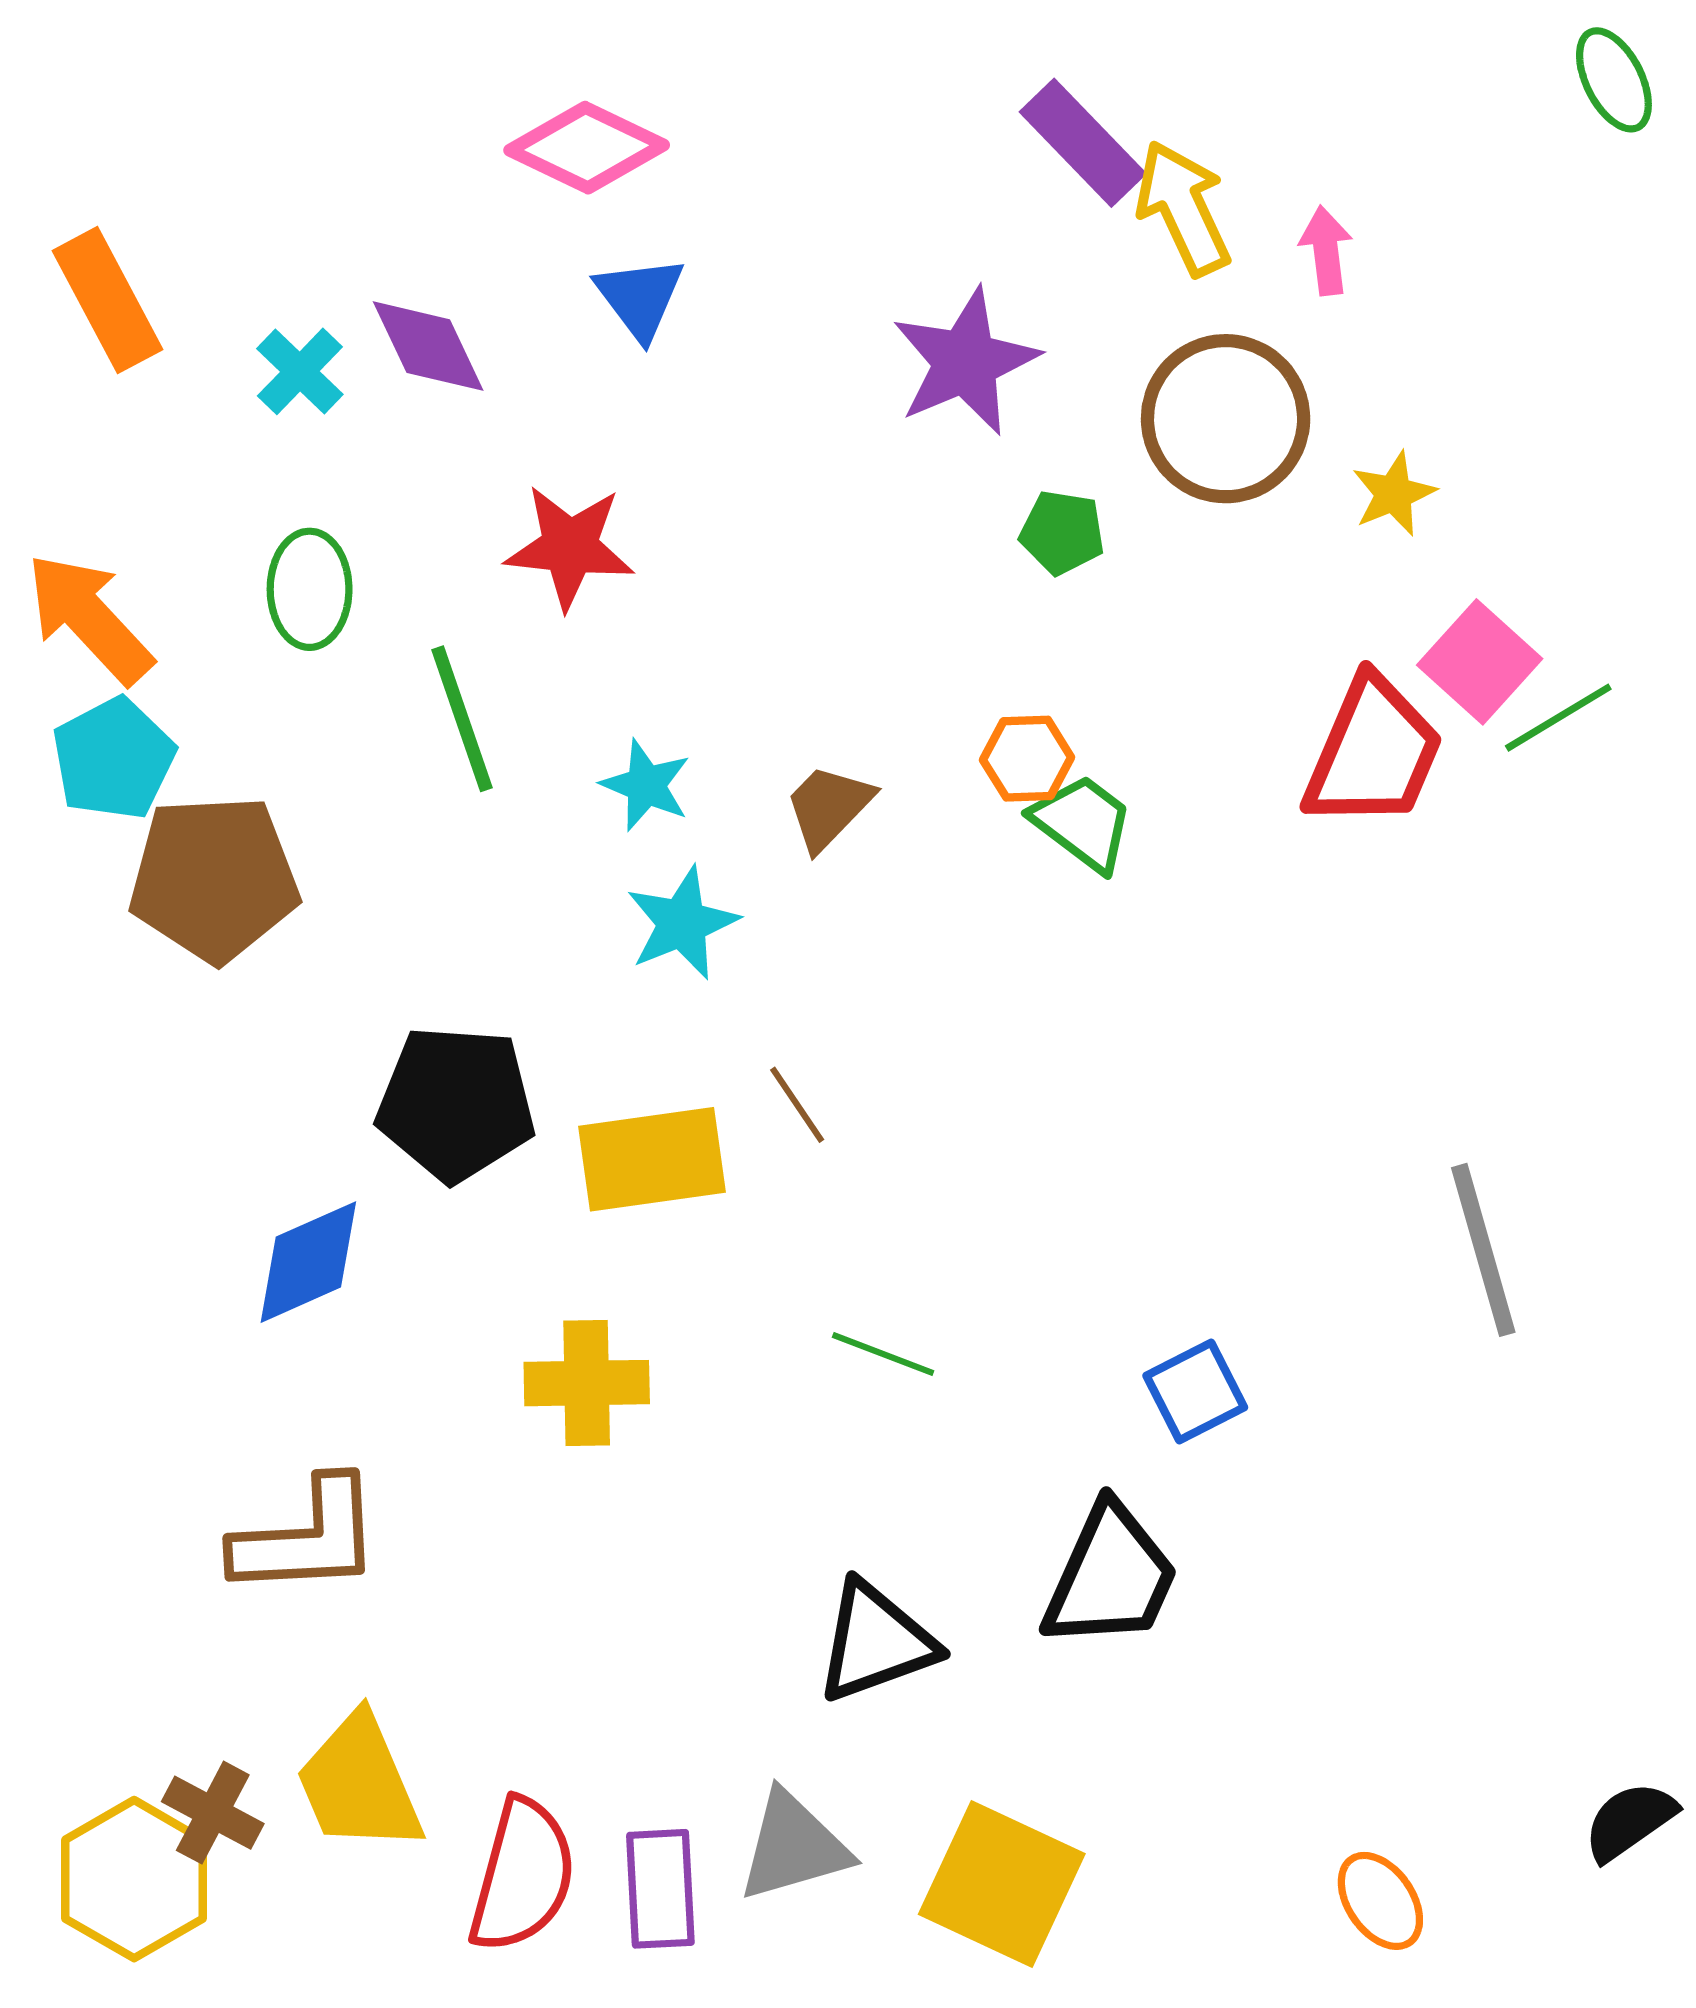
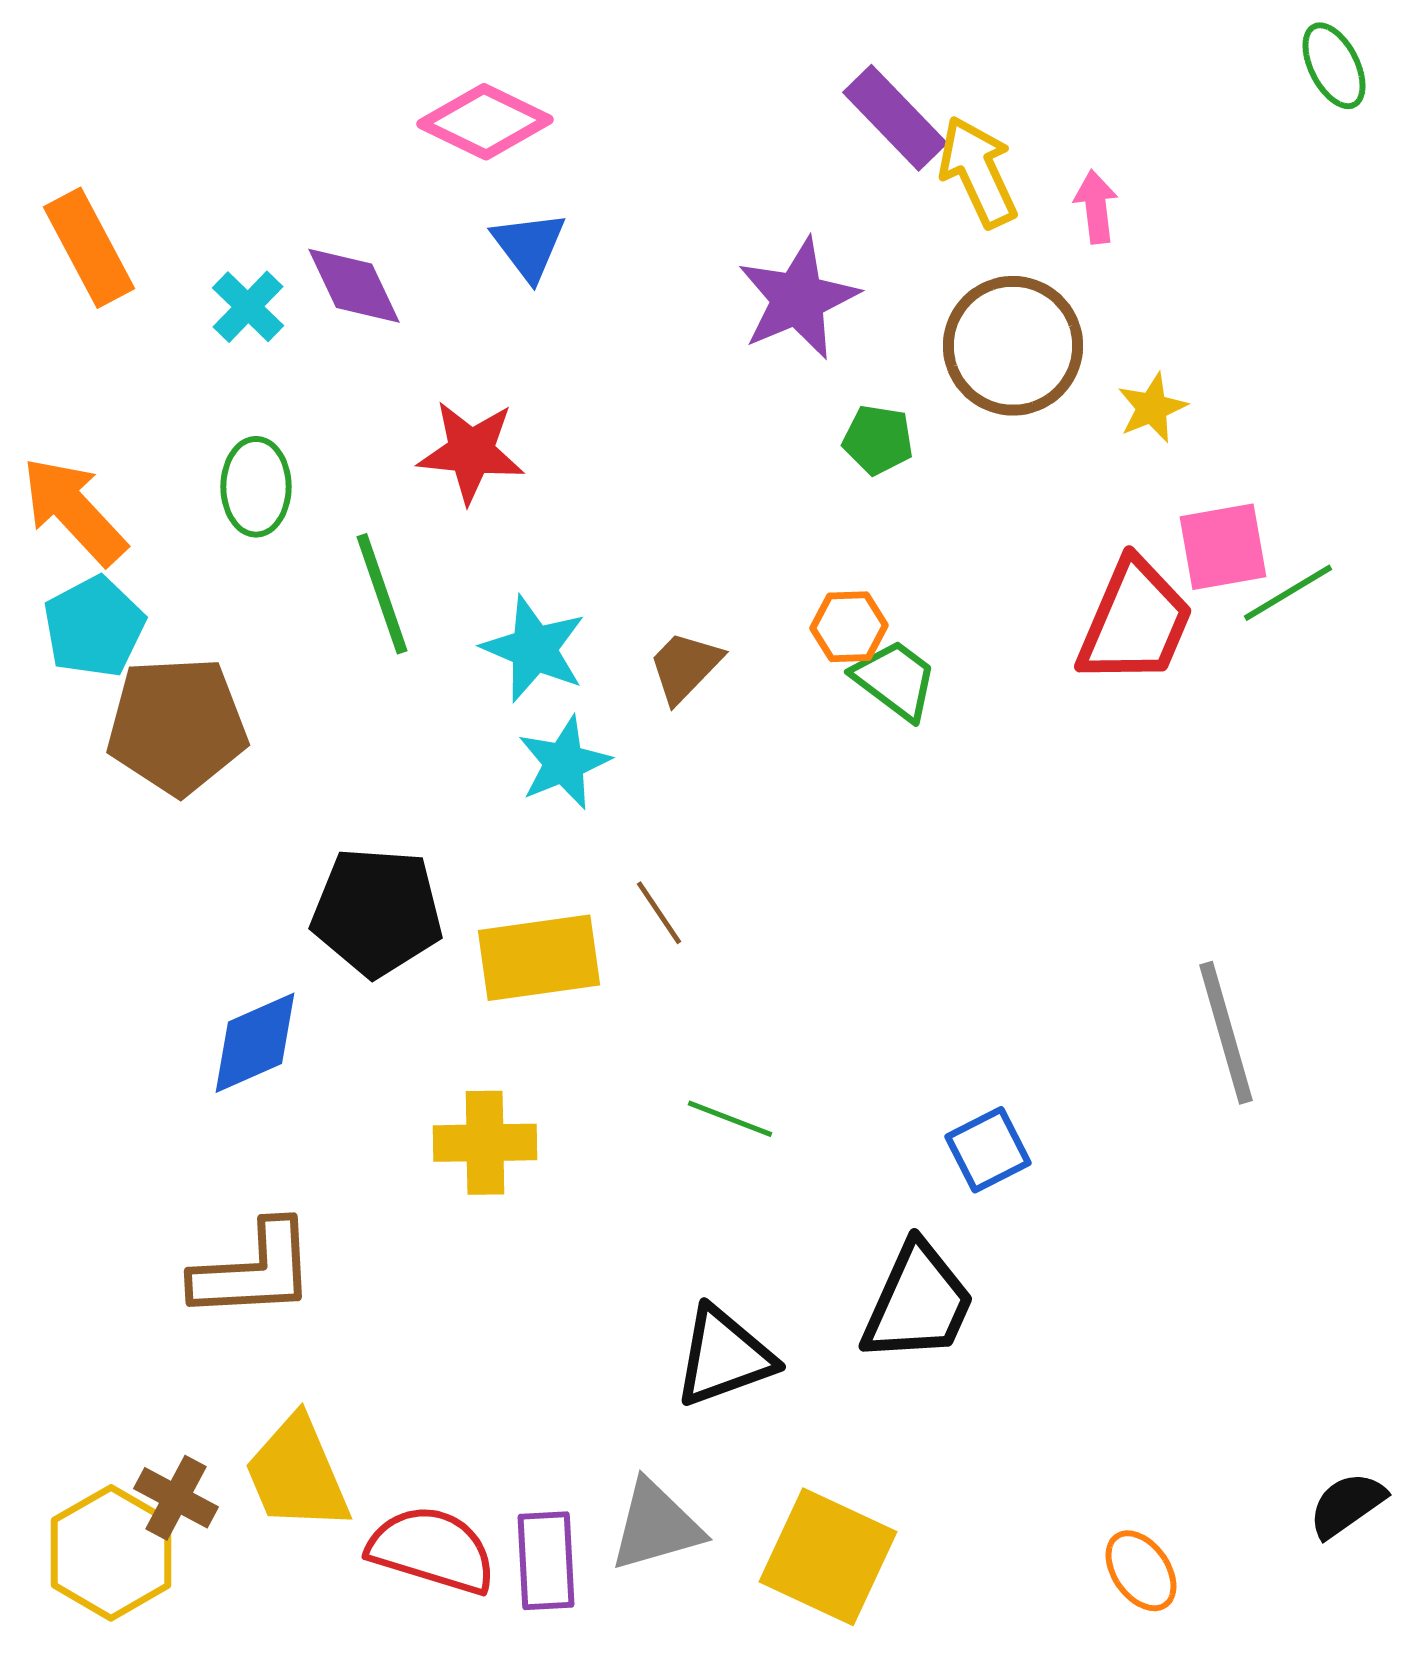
pink square: (1480, 662) -> (1223, 547), turned 38
cyan star: (646, 785) -> (534, 649), size x1.4
red semicircle: (523, 1876) -> (432, 1550), turned -88

